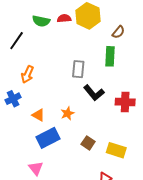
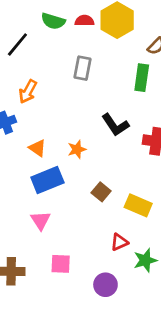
gray rectangle: (78, 69) -> (82, 68), moved
pink triangle: (36, 168) -> (41, 220), moved

